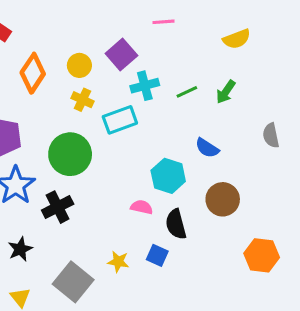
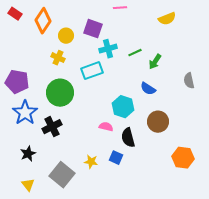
purple square: (121, 55) -> (93, 29), turned -30
orange diamond: (33, 73) -> (43, 21), moved
green arrow: (226, 92) -> (155, 62), moved
yellow cross: (83, 100) -> (58, 58), moved

